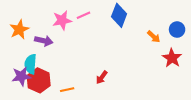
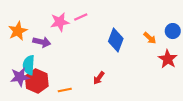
blue diamond: (119, 15) -> (116, 40), moved

